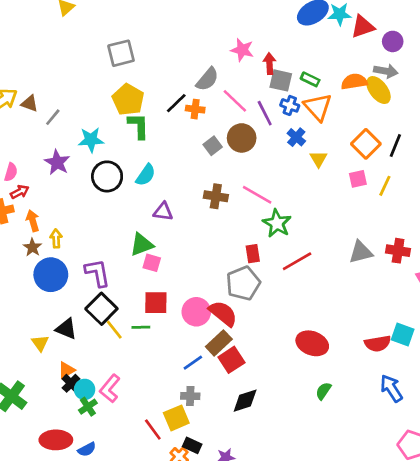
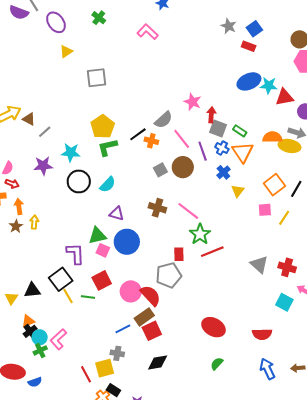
gray square: (121, 53) -> (97, 78), moved
yellow ellipse: (379, 90) -> (290, 146), turned -50
green L-shape: (138, 126) -> (107, 147), turned -110
purple star: (57, 162) -> (43, 166), turned 30
red arrow: (20, 192) -> (12, 184), turned 40
gray triangle: (361, 252) -> (259, 264), turned 48
red line: (297, 261) -> (212, 252), moved
purple L-shape: (97, 273) -> (75, 254), moved
blue circle: (51, 275) -> (127, 242), moved
red square: (156, 303) -> (102, 280), turned -36
black triangle: (66, 329) -> (32, 290), turned -36
cyan square: (403, 335) -> (284, 302), moved

